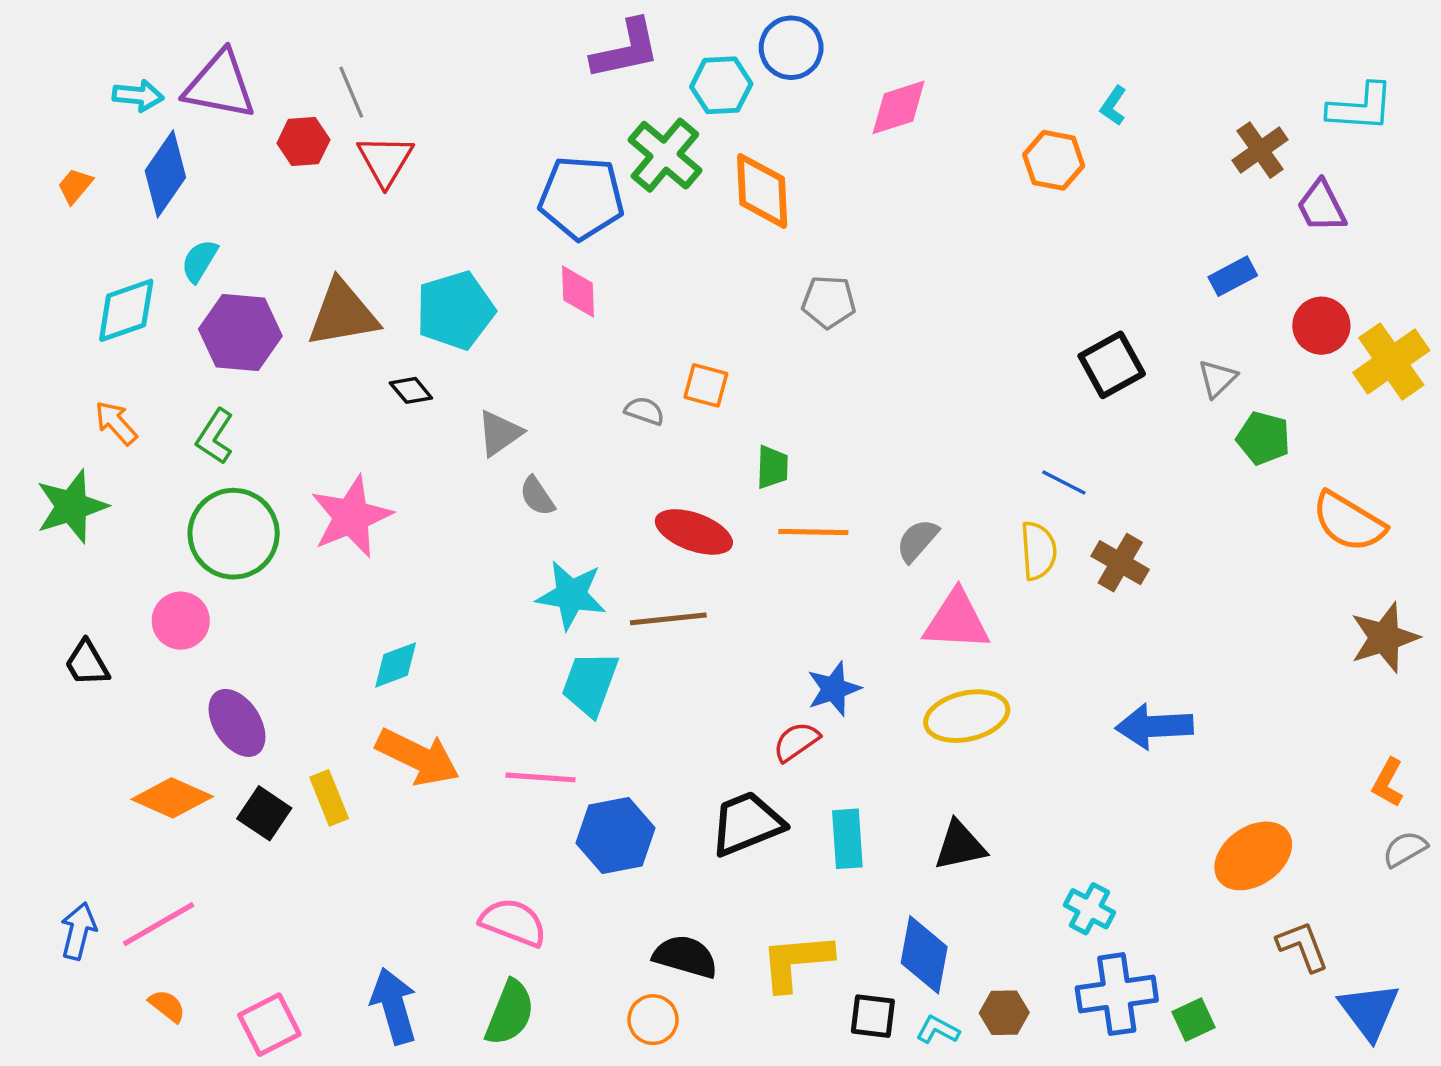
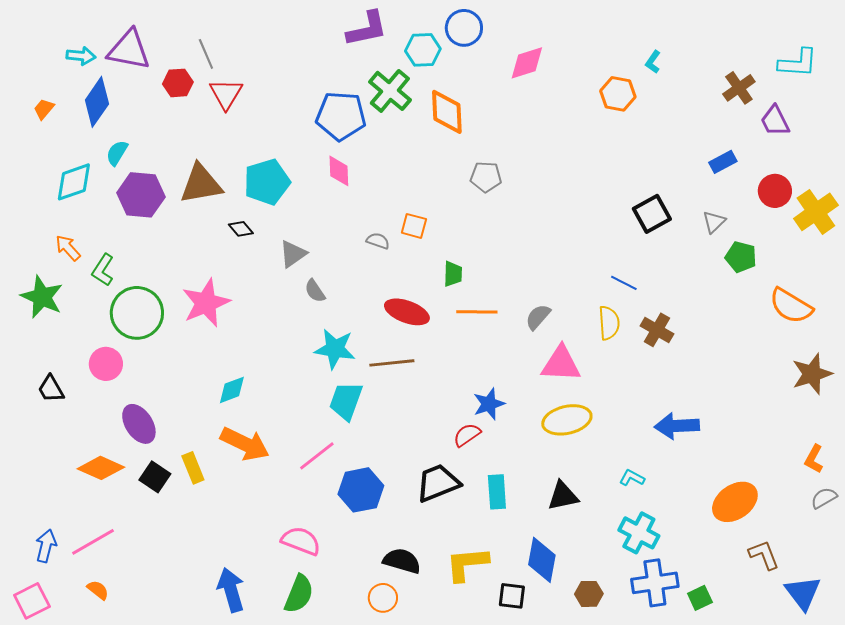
green L-shape: (215, 436) -> (103, 270), moved
green star: (72, 506) -> (42, 297), turned -30
pink line: (540, 777) -> (317, 456), turned -42
cyan cross: (1089, 909) -> (639, 533), size x1.4
pink square: (269, 1025) -> (32, 601), moved
cyan L-shape: (938, 1030) -> (632, 478), moved

